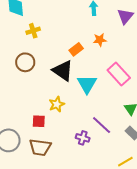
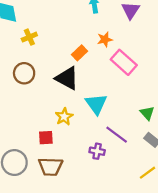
pink rectangle: (119, 74) -> (124, 62), moved
cyan triangle: (87, 84) -> (96, 104), moved

